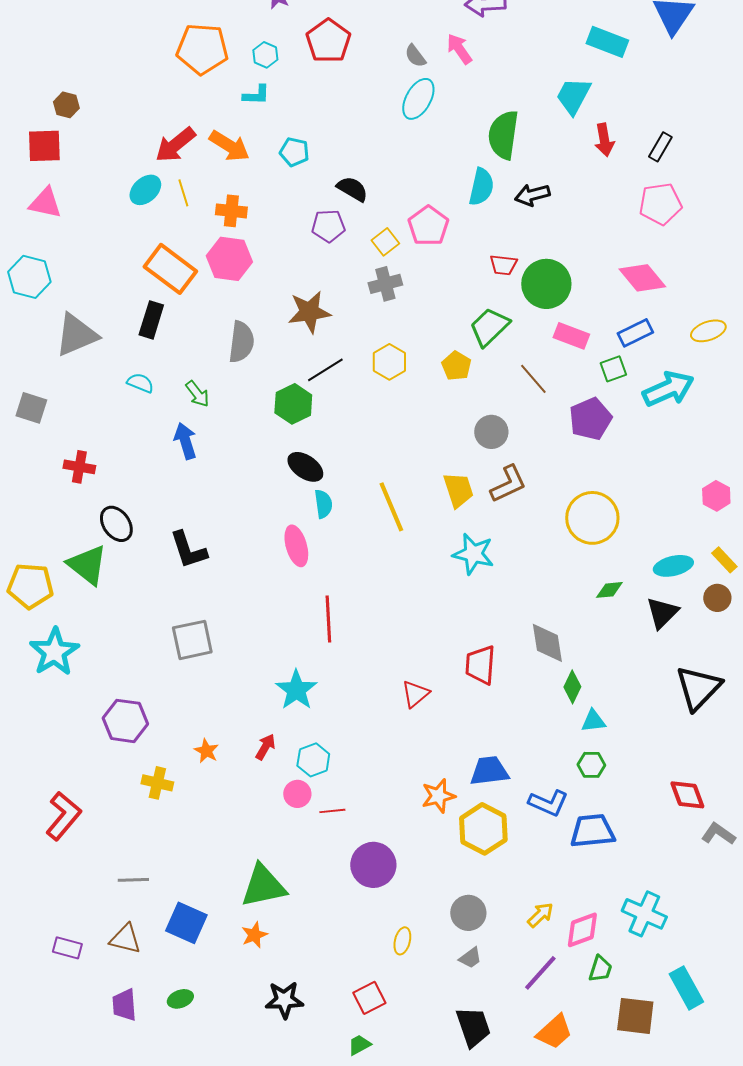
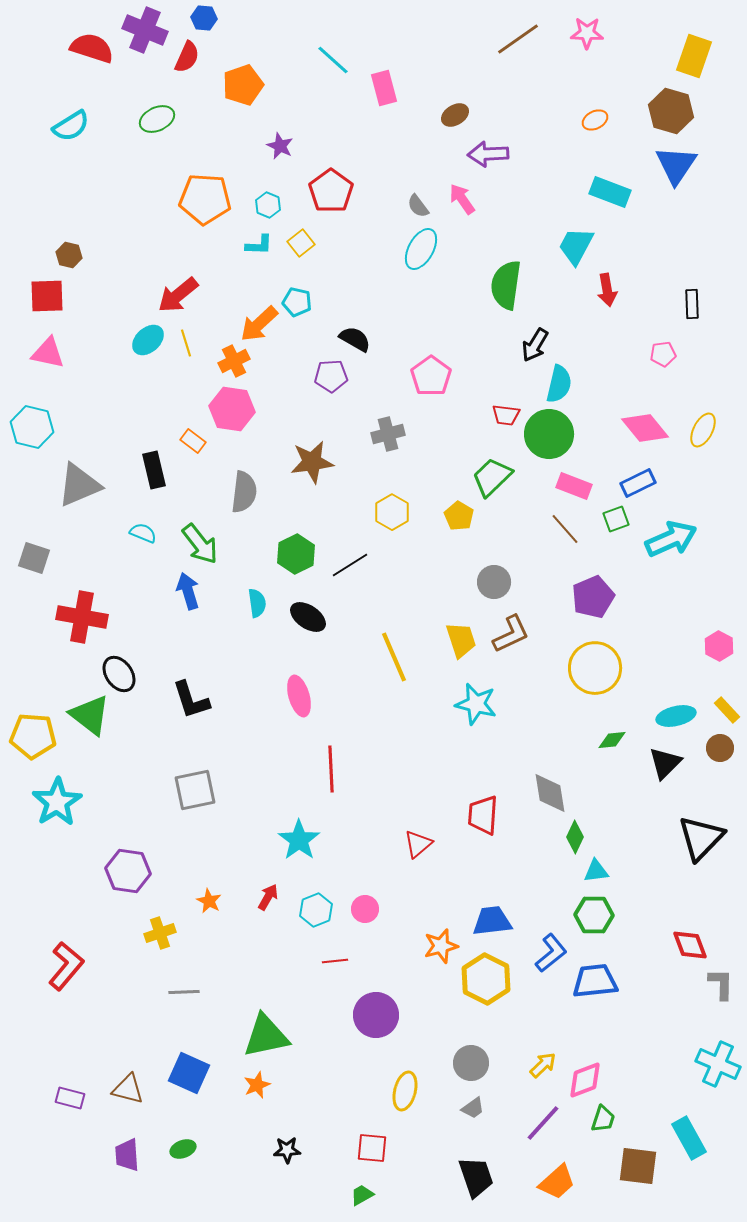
orange arrow: (229, 146) -> (259, 324), moved, turned 105
black rectangle: (660, 147) -> (692, 304), moved, turned -32
cyan semicircle: (481, 187) -> (559, 384), moved
black arrow: (532, 195) -> (535, 345), turned -44
pink pentagon: (660, 204) -> (663, 354), size x0.6
orange cross: (231, 211) -> (234, 361), turned -32
yellow square: (385, 242) -> (301, 243), moved
orange rectangle: (170, 269) -> (193, 441), moved, size x0.5
black rectangle: (151, 320) -> (154, 470), turned -30
yellow ellipse: (708, 331) -> (703, 430), moved, turned -44
black line: (325, 370) -> (350, 565), moved
brown line: (533, 379) -> (565, 529), moved
green arrow: (197, 394) -> (200, 544), size x1.5
purple pentagon: (590, 419) -> (593, 597), moved
red cross: (79, 467) -> (82, 617), size x1.6
cyan semicircle: (323, 504) -> (257, 603), moved
green hexagon: (591, 765) -> (594, 915), size x1.4
yellow cross: (157, 783) -> (160, 933), turned -32
pink circle: (297, 794) -> (365, 909), moved
blue L-shape: (548, 803) -> (551, 953), turned -63
gray L-shape: (718, 834) -> (721, 984), turned 56
gray line: (133, 880) -> (184, 992), moved
cyan cross: (644, 914) -> (718, 1064), moved
yellow ellipse: (402, 941) -> (405, 1091), size x1.4
red square: (369, 998) -> (372, 1148), turned 32
black star: (284, 1000) -> (287, 1150), size x0.7

